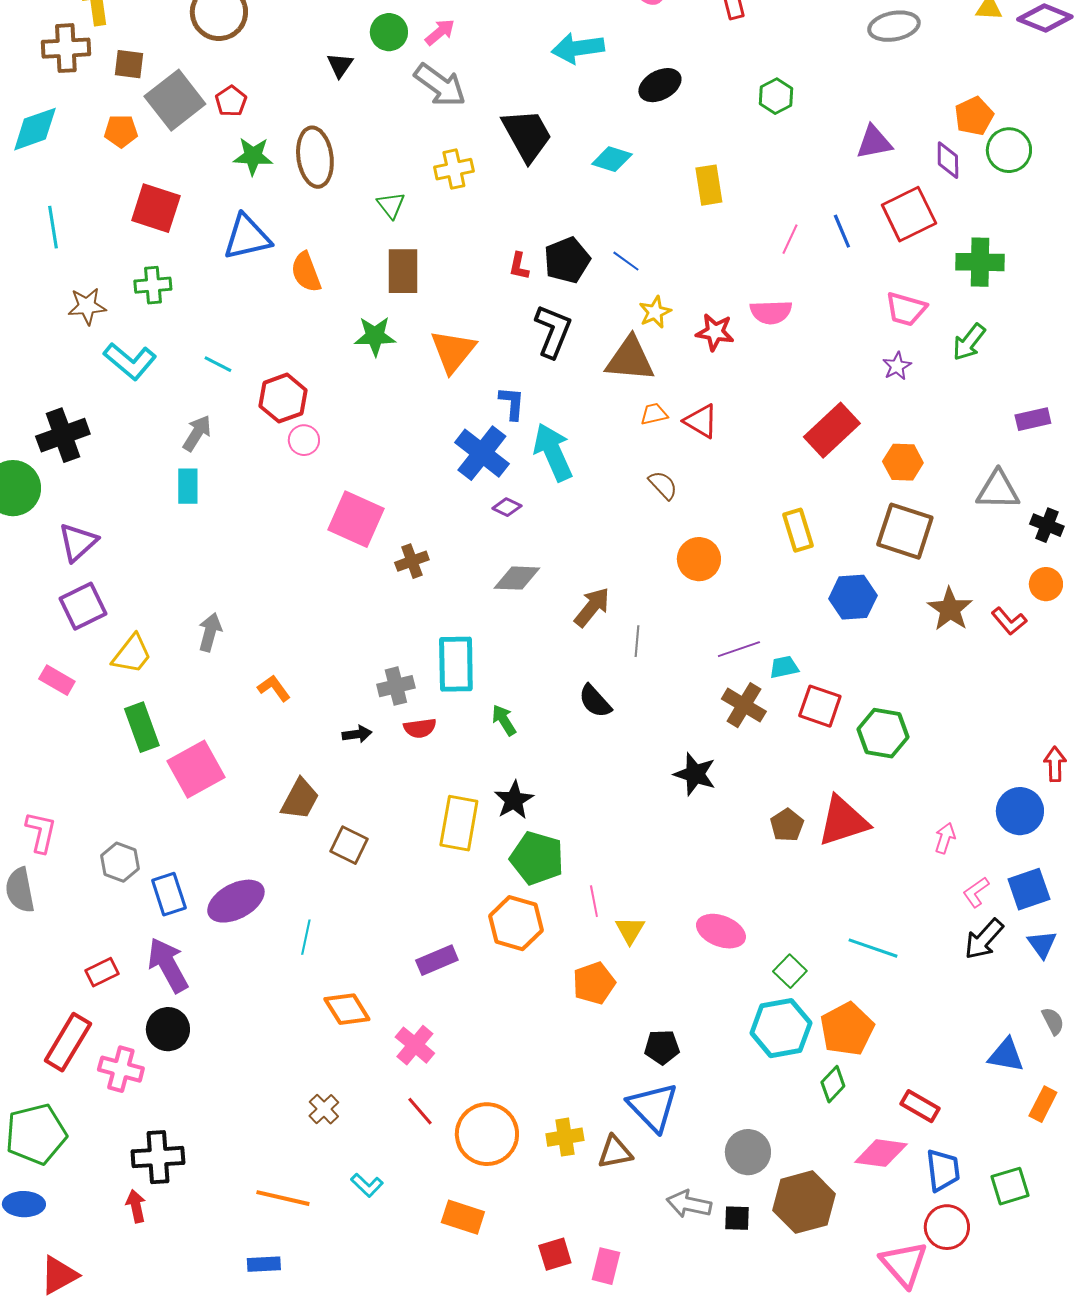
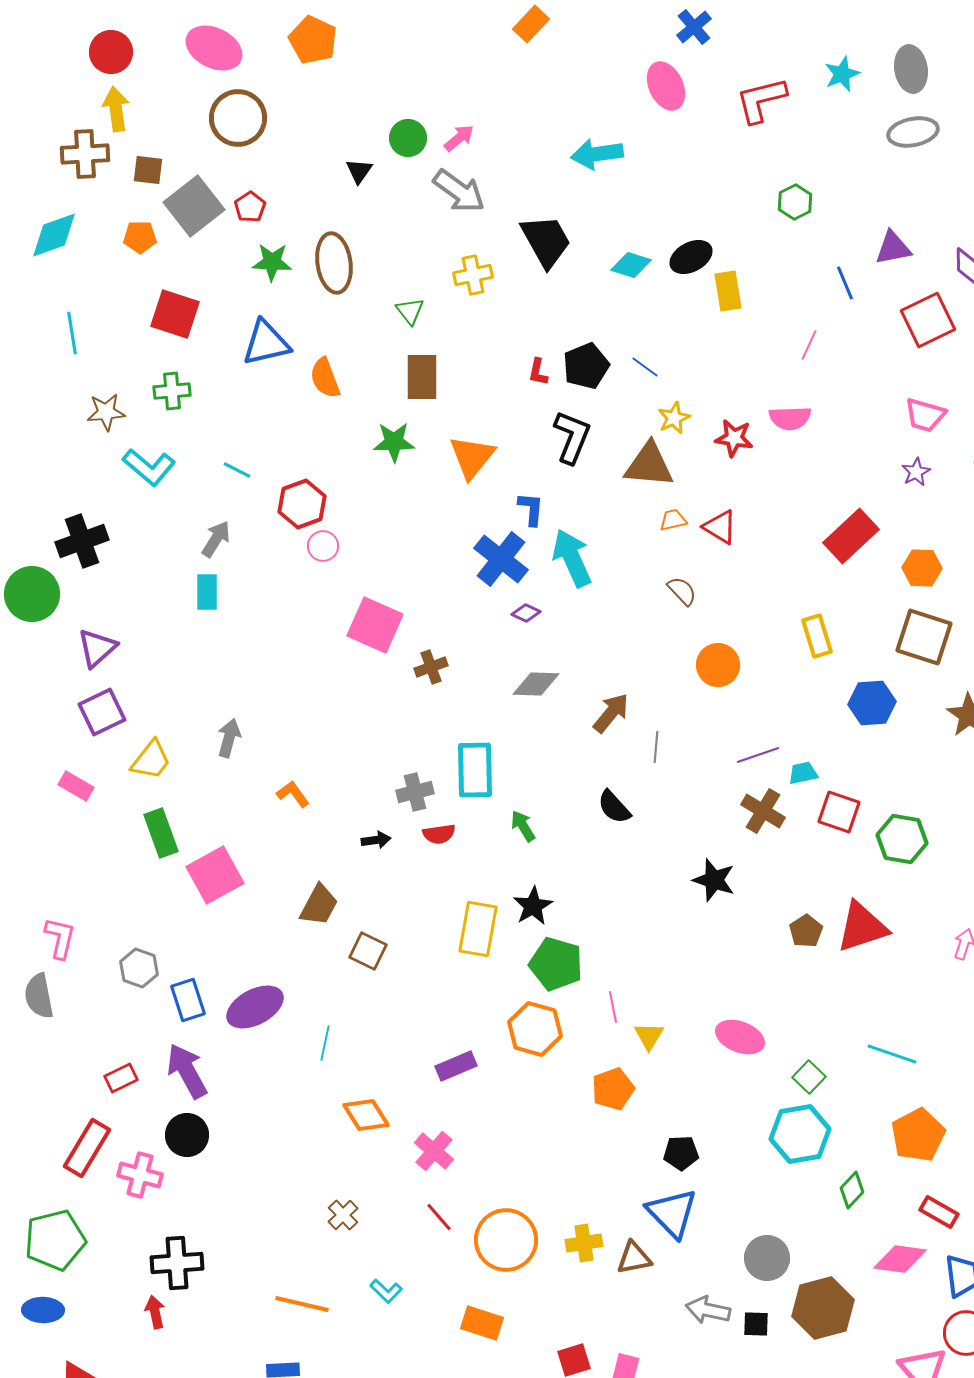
black ellipse: (660, 85) -> (691, 257), moved
blue line: (842, 231) -> (845, 283), moved
orange pentagon: (847, 1029) -> (918, 1135), moved

